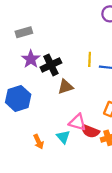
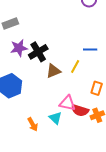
purple star: (31, 59) -> (19, 48), turned 30
yellow line: (90, 59) -> (75, 67), moved, turned 32

